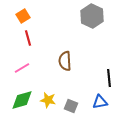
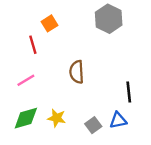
orange square: (23, 16) -> (49, 23), moved
gray square: (71, 106) -> (93, 125), moved, turned 32

